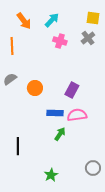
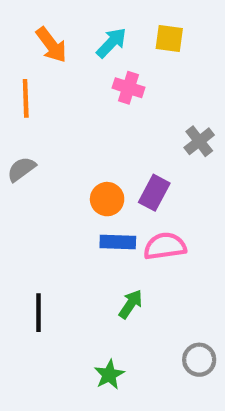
yellow square: (93, 18) -> (169, 38), moved
gray cross: (88, 38) -> (199, 141), moved
orange circle: (35, 88) -> (107, 199), moved
green arrow: (60, 134) -> (131, 304), moved

